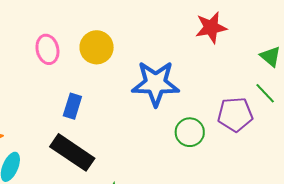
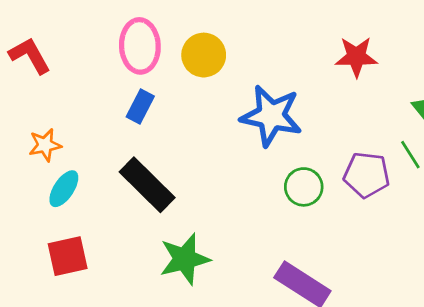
pink ellipse: (47, 49) -> (140, 46), size x1.4
blue rectangle: (72, 106) -> (140, 107), moved

